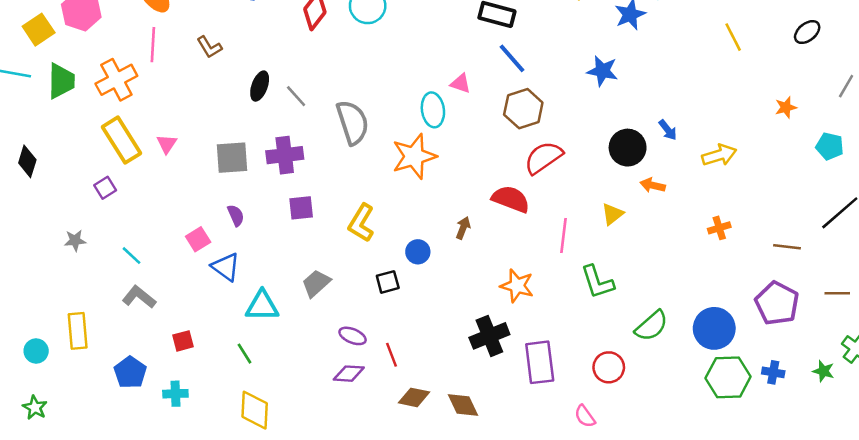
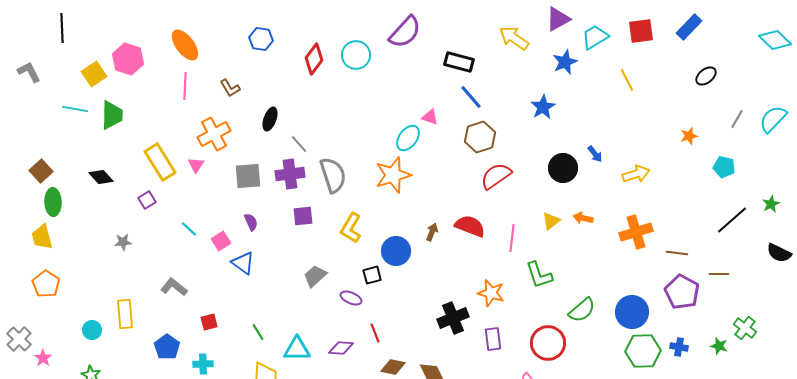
yellow line: (733, 37) -> (627, 80), moved
blue star: (602, 71) -> (543, 107), turned 30
orange cross: (116, 80) -> (214, 134), moved
gray line: (296, 96) -> (299, 144), moved
cyan ellipse: (433, 110) -> (408, 138), turned 44
gray semicircle: (353, 122) -> (333, 175), moved
black diamond: (27, 161) -> (101, 177), moved, turned -60
orange arrow: (653, 185) -> (583, 218), moved
red semicircle: (511, 199) -> (470, 226), moved
orange cross: (719, 228) -> (636, 232), size x1.8
brown line: (787, 247) -> (677, 253), moved
blue circle: (418, 252) -> (396, 251), size x1.5
cyan line: (132, 256) -> (189, 229), moved
orange star: (517, 286) -> (491, 293), moved
brown line: (837, 293) -> (719, 274), moved
cyan triangle: (262, 306) -> (297, 349), moved
purple ellipse: (353, 336) -> (351, 298), moved
purple rectangle: (540, 362) -> (493, 339), size x0.7
red circle: (609, 367) -> (548, 343), size x1.4

